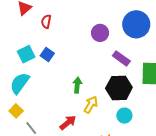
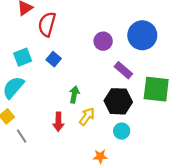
red semicircle: (46, 21) -> (47, 24), size x1.6
blue square: (47, 55) -> (54, 59), moved
red arrow: (68, 123) -> (58, 122), moved, turned 126

